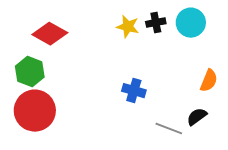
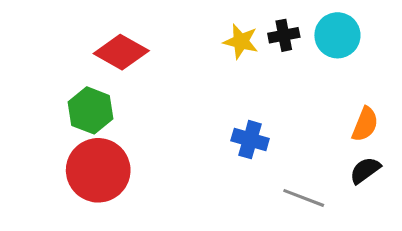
black semicircle: (197, 117) -> (365, 170), moved

